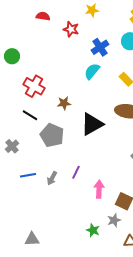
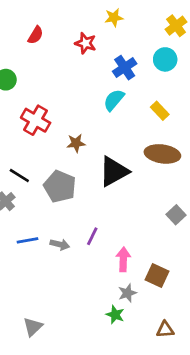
red semicircle: (43, 16) -> (36, 35), moved, turned 112
black line: (30, 115) -> (19, 176), moved
gray arrow: (52, 178) -> (60, 244), turned -104
gray star: (114, 220) -> (127, 293), moved
gray triangle: (32, 239) -> (33, 327), turned -42

